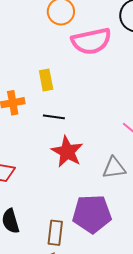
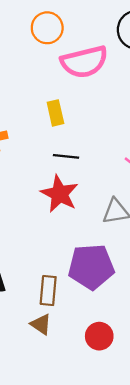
yellow rectangle: (46, 80) -> (55, 113), moved
black line: (54, 117) -> (66, 156), moved

